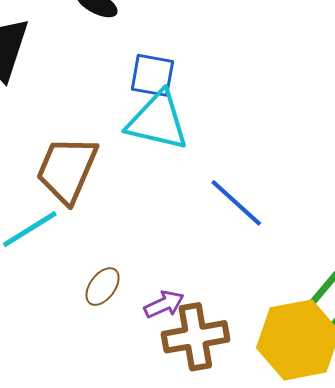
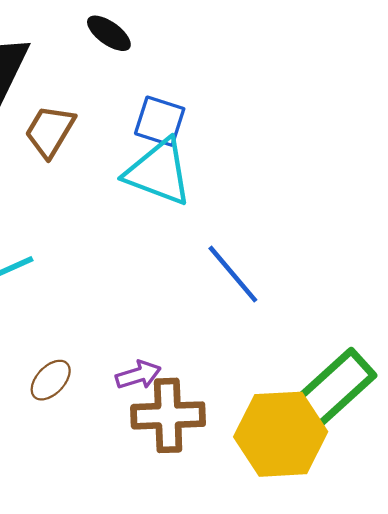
brown trapezoid: (67, 170) -> (50, 131), moved, size x0.7
brown ellipse: (103, 287) -> (51, 380), moved

